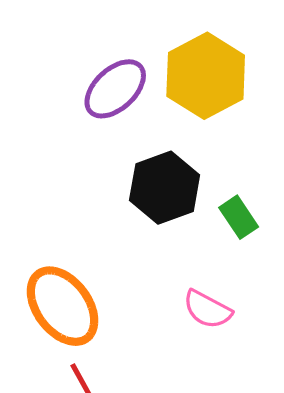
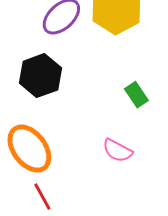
black hexagon: (165, 188) -> (40, 76), moved

